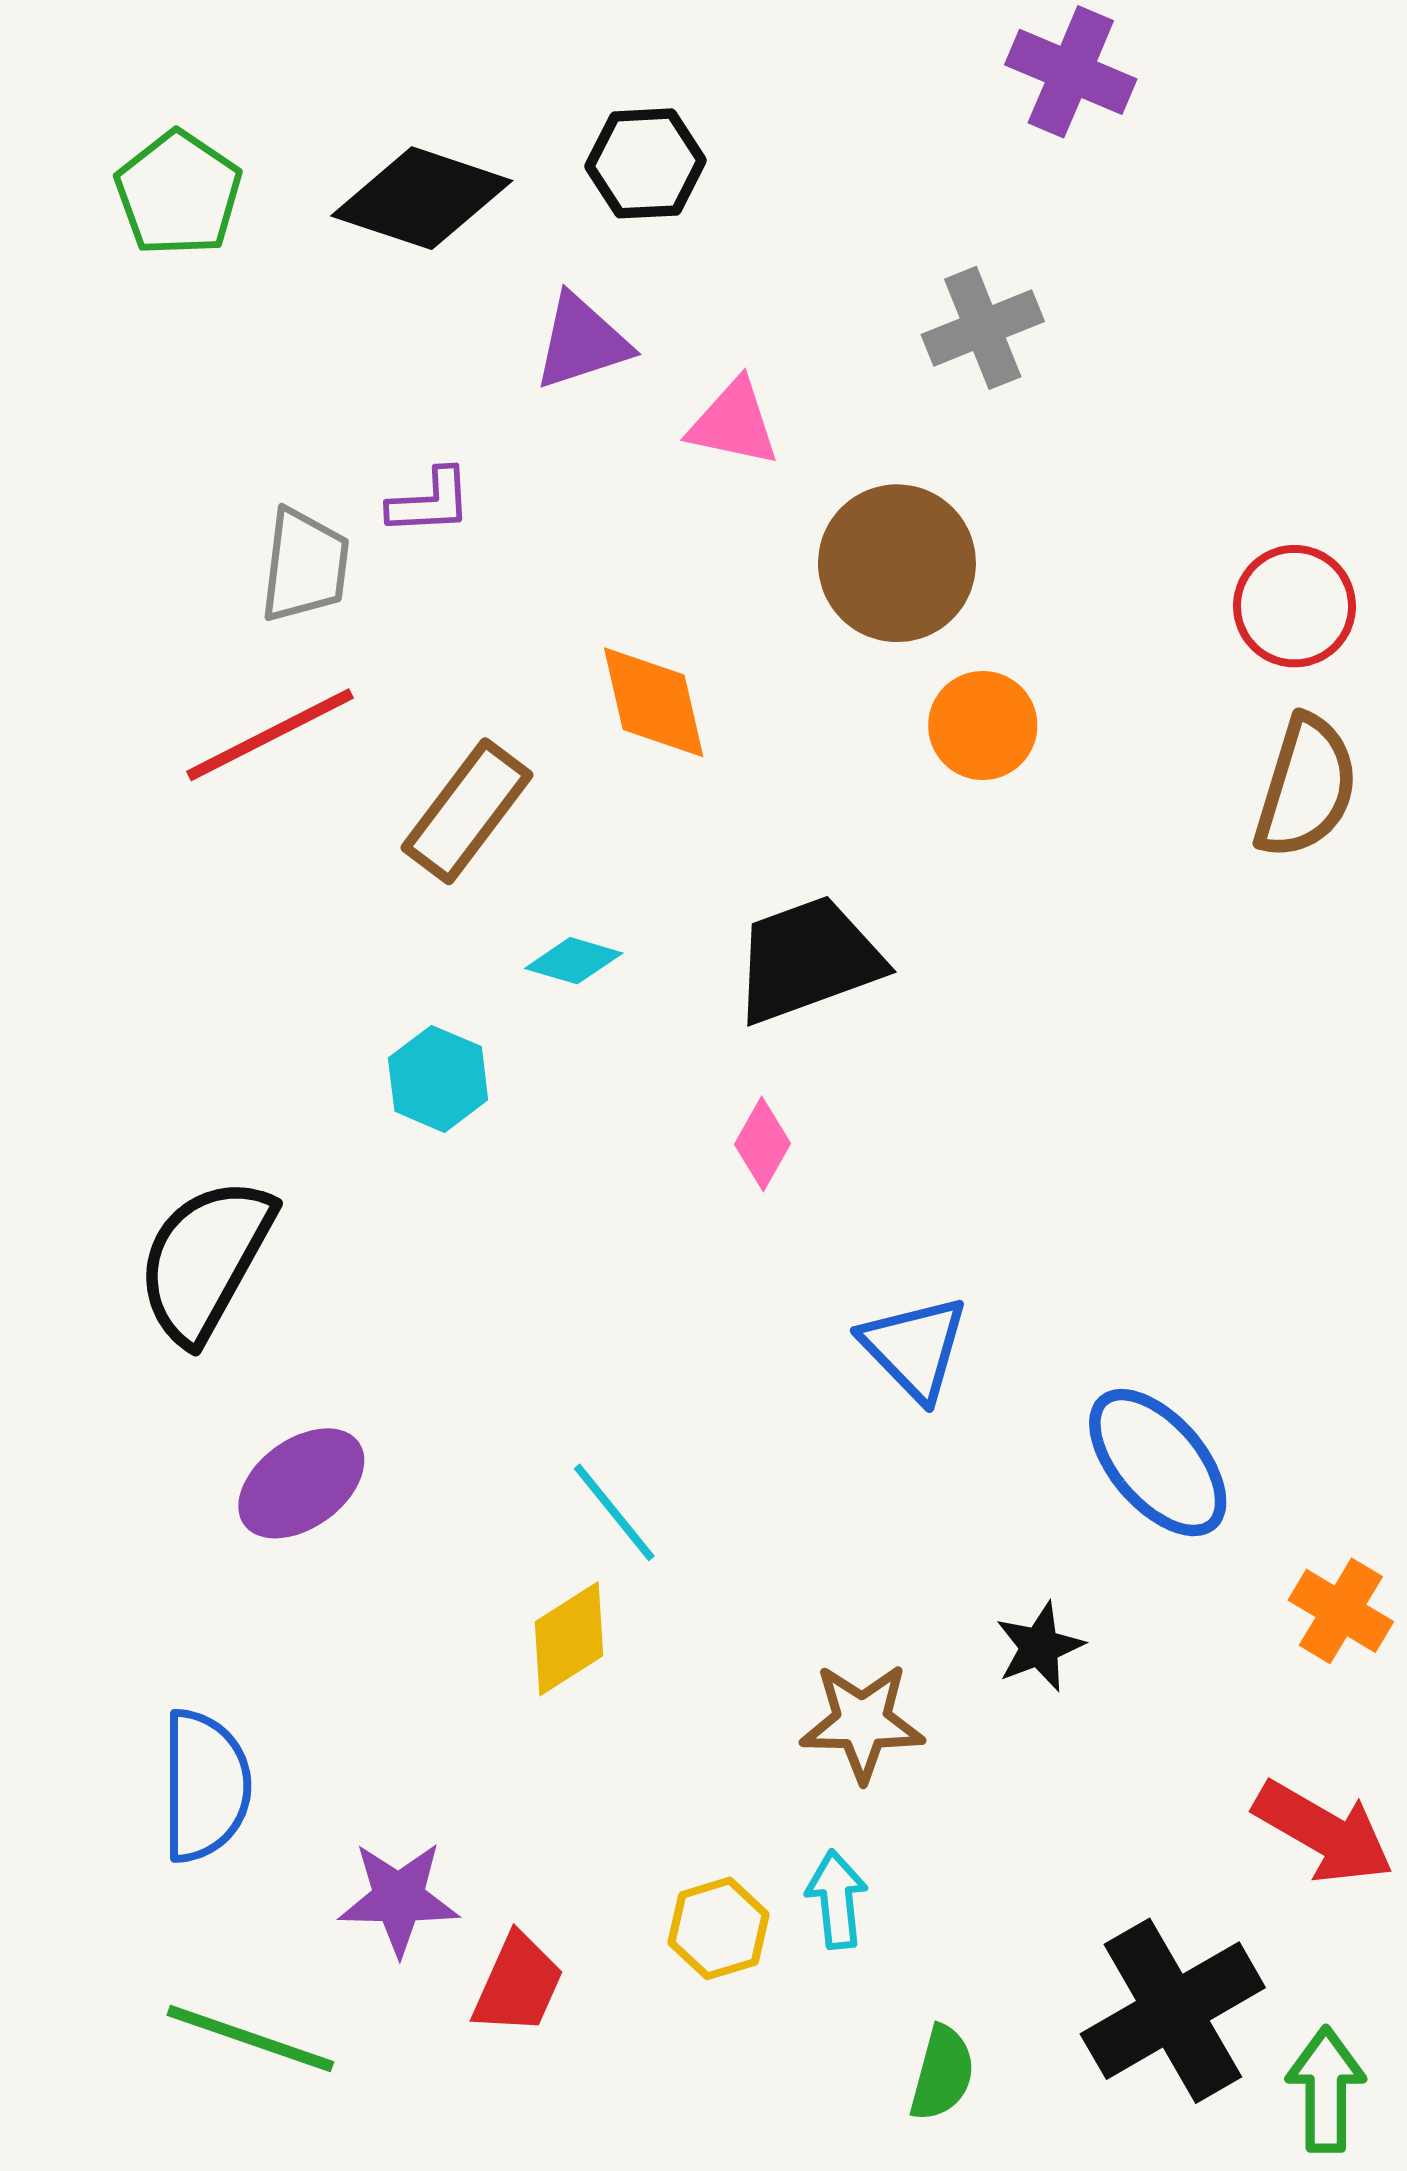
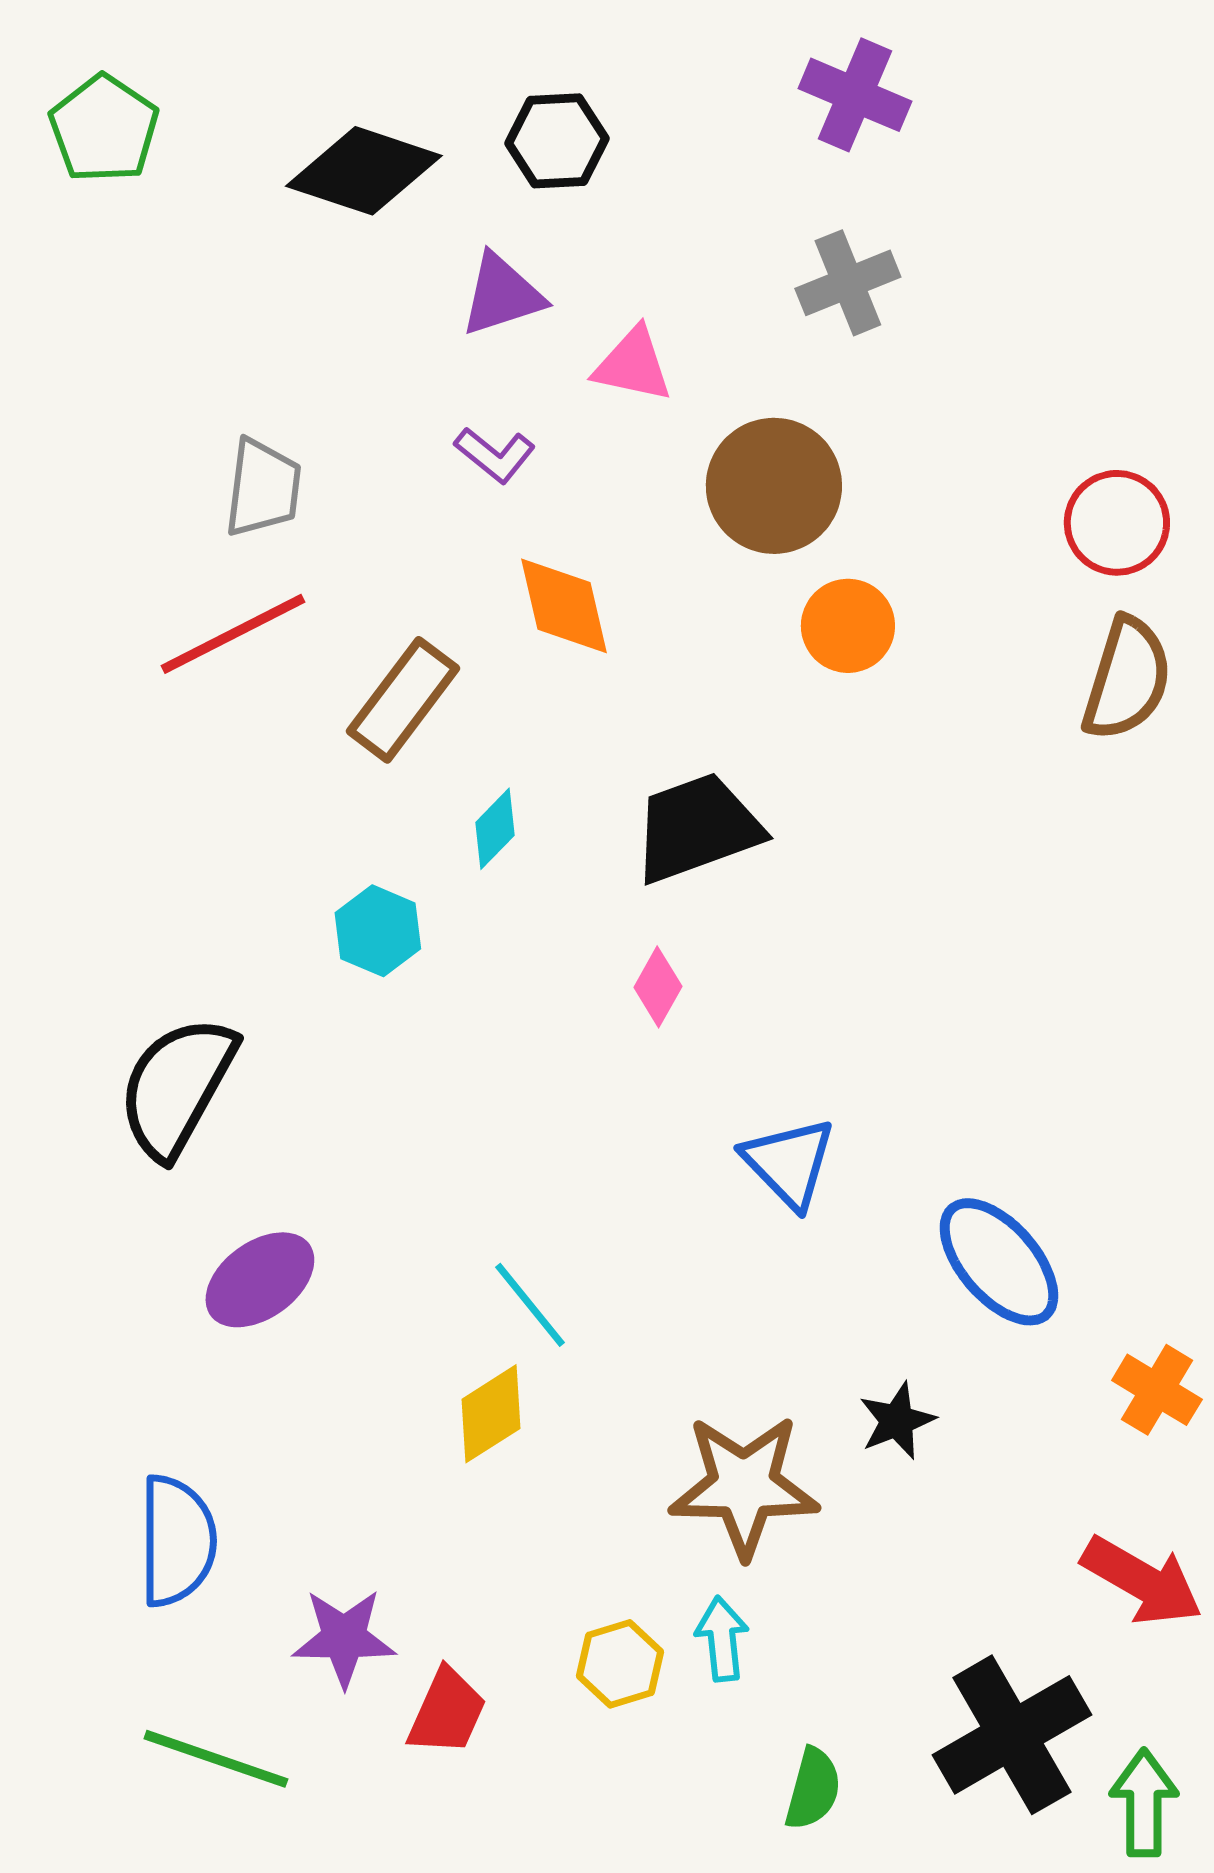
purple cross: (1071, 72) -> (855, 95), moved
green pentagon: (178, 194) -> (104, 129), moved
purple L-shape: (430, 502) -> (495, 455), moved, turned 42
cyan diamond: (574, 961) -> (495, 829), turned -62
brown star: (862, 1722) -> (744, 1486), size x1.4

